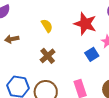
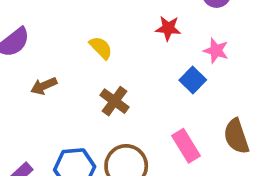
red star: (85, 24) -> (168, 28), size x0.6

